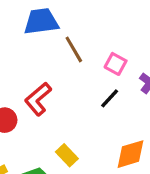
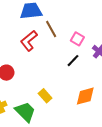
red L-shape: (38, 99) -> (29, 41), moved

